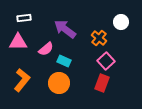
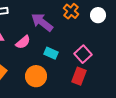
orange cross: (99, 38) -> (71, 11), moved
cyan rectangle: (64, 61) -> (51, 53), moved

